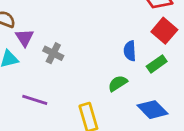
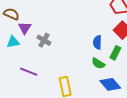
green rectangle: (157, 64) -> (115, 53), turned -32
green semicircle: (118, 83) -> (98, 63), moved, turned -120

